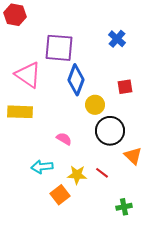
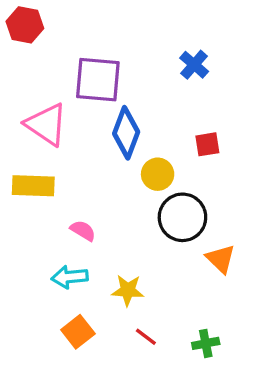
pink semicircle: (64, 139) -> (83, 231), moved
red line: (102, 173) -> (146, 337), moved
orange square: (60, 195) -> (78, 332), moved

